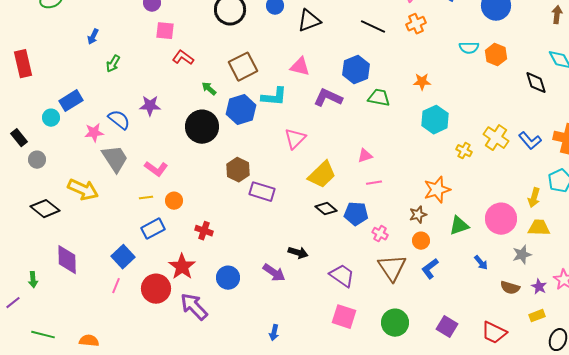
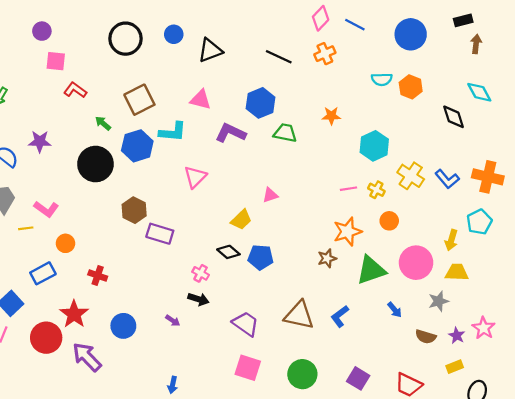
cyan hexagon: (435, 120) -> (374, 146), moved
yellow trapezoid: (322, 175) -> (241, 220), moved, size x0.7
pink line: (374, 183) -> (348, 189), moved
yellow line: (146, 198) -> (26, 228), moved
green triangle: (459, 226) -> (371, 270), size x1.4
pink cross: (380, 234) -> (201, 273), moved
orange circle: (421, 241) -> (389, 221), moved
brown triangle: (392, 268) -> (299, 315), turned -44
purple arrow: (274, 273) -> (173, 321), size x0.6

